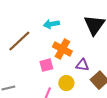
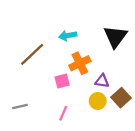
orange cross: (62, 49) -> (80, 63), turned 36
yellow circle: (66, 83) -> (98, 101), moved

